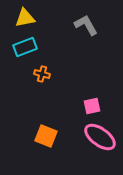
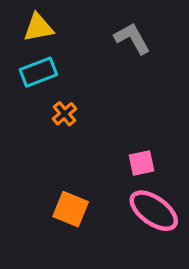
orange cross: (42, 74) -> (65, 114), turned 35

